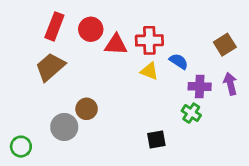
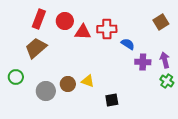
brown square: (225, 45) -> (161, 22), moved
yellow triangle: (149, 71) -> (88, 81), moved
brown circle: (87, 109) -> (68, 84), moved
green cross: (191, 113) -> (167, 81), moved
green circle: (21, 147) -> (16, 77), moved

